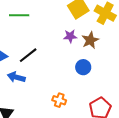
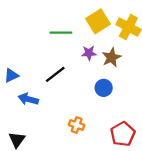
green line: (19, 15) -> (61, 33), moved
black line: (28, 55) -> (55, 74), moved

